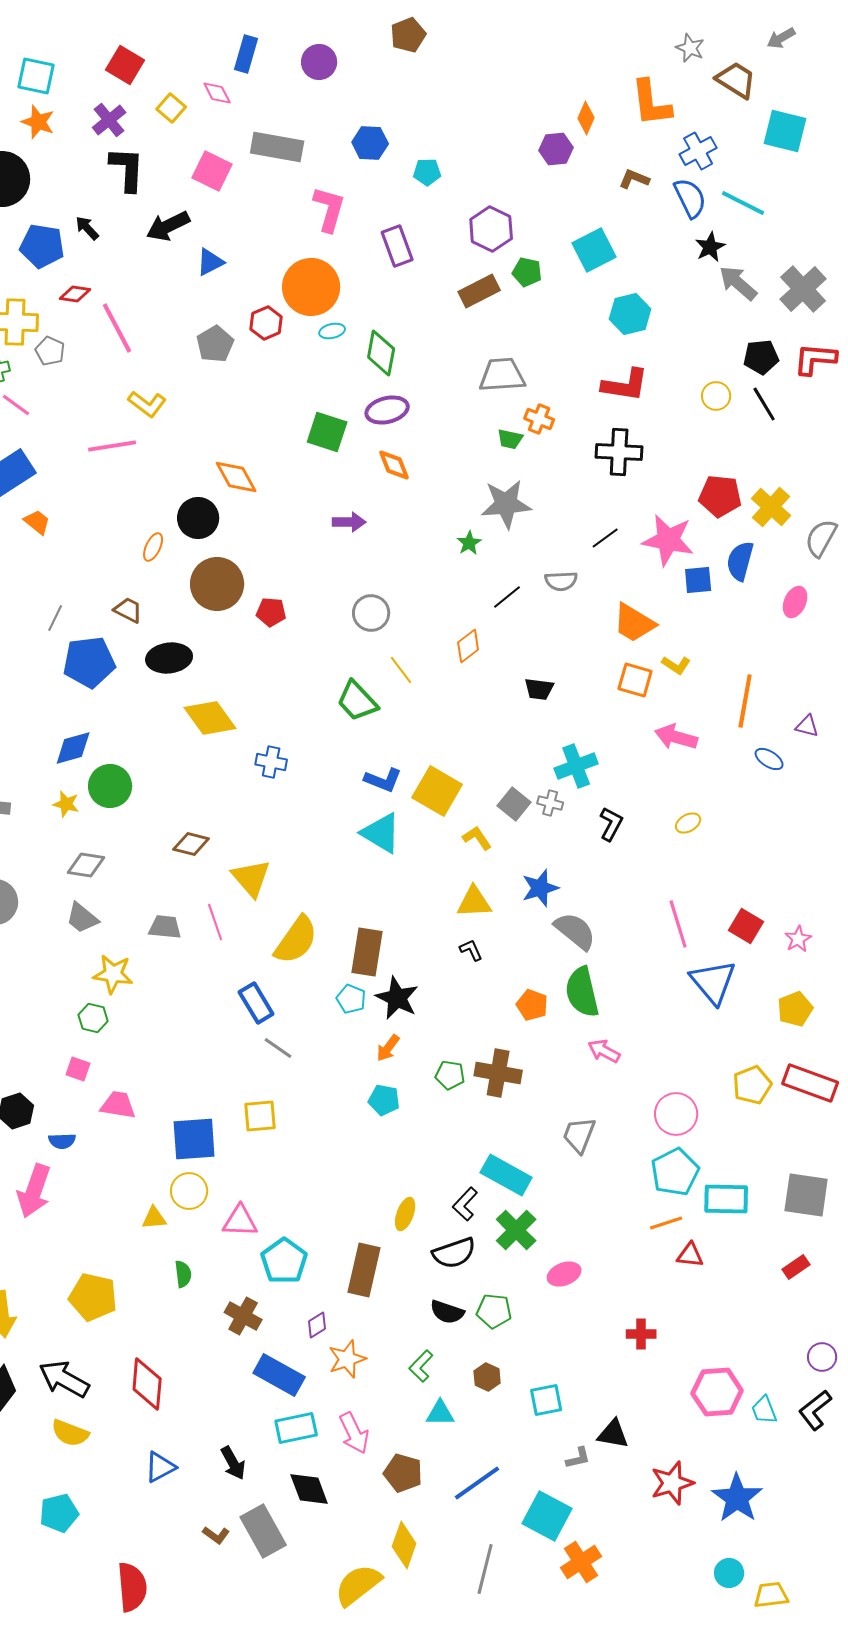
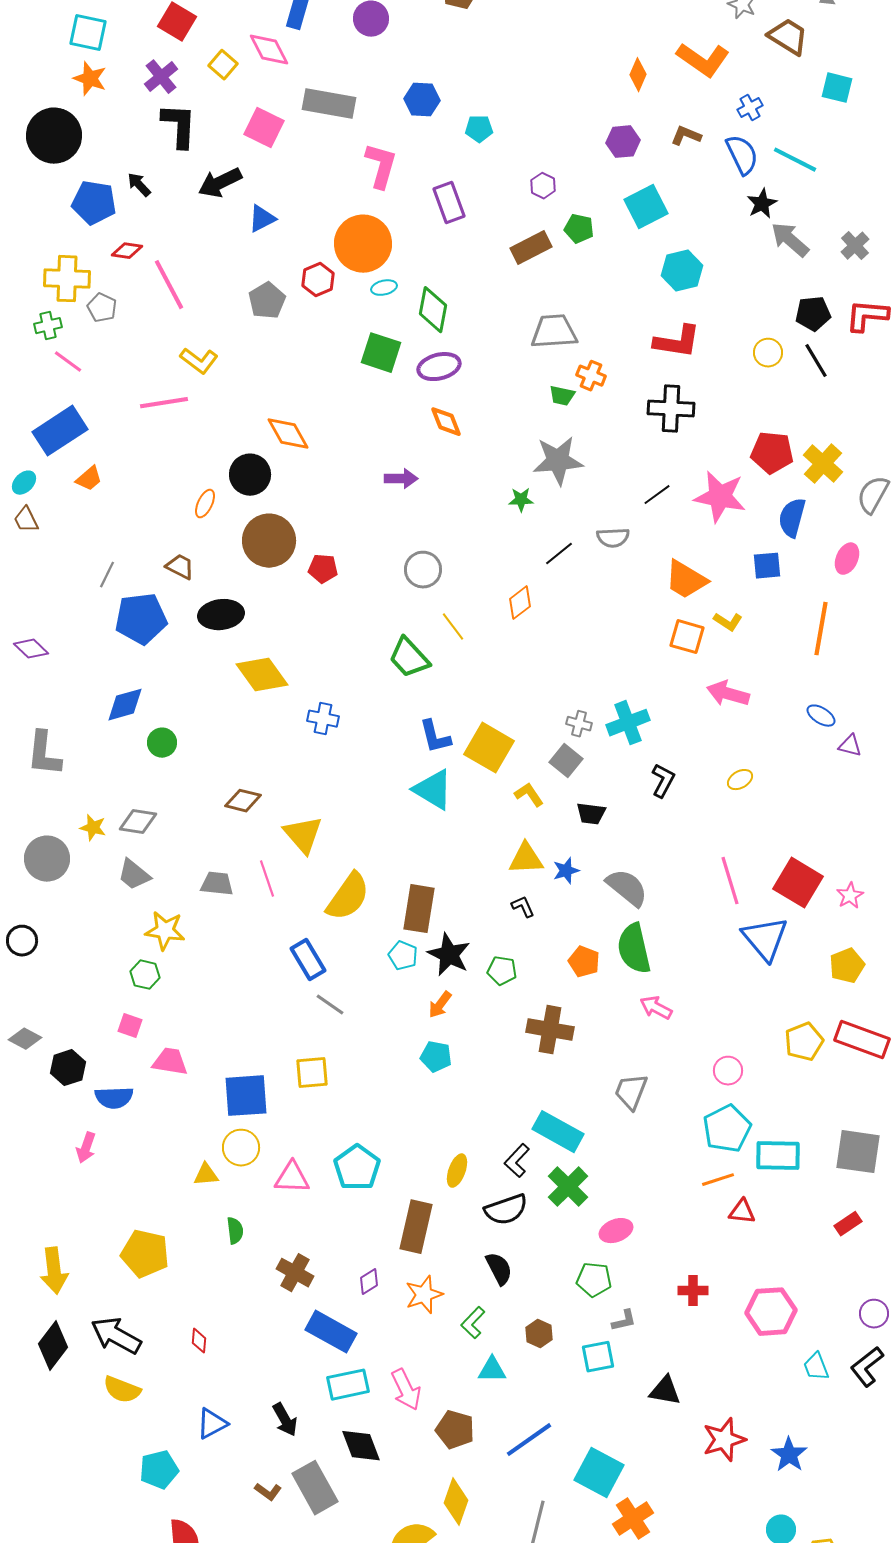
pink diamond: (217, 93) -> (269, 50), size x1.4
orange L-shape: (651, 103) -> (703, 60), turned -48
cyan square: (785, 131) -> (837, 88), size x0.7
purple hexagon: (556, 149) -> (623, 142), moved
blue cross: (698, 151) -> (750, 108), size x0.7
purple hexagon: (491, 229) -> (543, 186), size x0.6
gray cross: (803, 289) -> (855, 246), size x0.6
green square: (327, 432) -> (381, 353), moved
orange trapezoid: (37, 522) -> (89, 479), turned 100
green star: (469, 543) -> (521, 500), turned 30
blue square: (698, 580) -> (767, 566), moved
black trapezoid: (539, 689) -> (591, 814), moved
orange line: (745, 701) -> (821, 629), moved
purple triangle: (807, 726) -> (850, 746), moved
blue L-shape: (383, 780) -> (435, 737), turned 54
green circle: (110, 786) -> (162, 743), size x0.7
gray cross: (550, 803) -> (579, 724), moved
yellow star: (66, 804) -> (93, 828), moved
blue star: (540, 888) -> (566, 871), moved, size x0.7
red square: (746, 926) -> (798, 883), size x1.4
green pentagon: (450, 1075) -> (502, 971), moved
pink circle: (676, 1114) -> (728, 1071), size x0.7
blue semicircle: (62, 1141) -> (114, 1098), size x1.4
pink arrow: (34, 1191) -> (86, 1148), size x0.6
cyan pentagon: (284, 1261) -> (357, 1168), moved
green pentagon: (494, 1311) -> (594, 1280), moved
black semicircle: (447, 1312) -> (499, 1269), turned -136
orange star: (347, 1359) -> (424, 1295), moved
red diamond: (147, 1384) -> (199, 1341), size x0.5
pink hexagon: (717, 1392) -> (771, 1312), moved
gray L-shape: (578, 1458) -> (624, 1321), moved
blue star: (737, 1498) -> (789, 1455), size x0.7
cyan pentagon: (59, 1513) -> (159, 1470), moved

